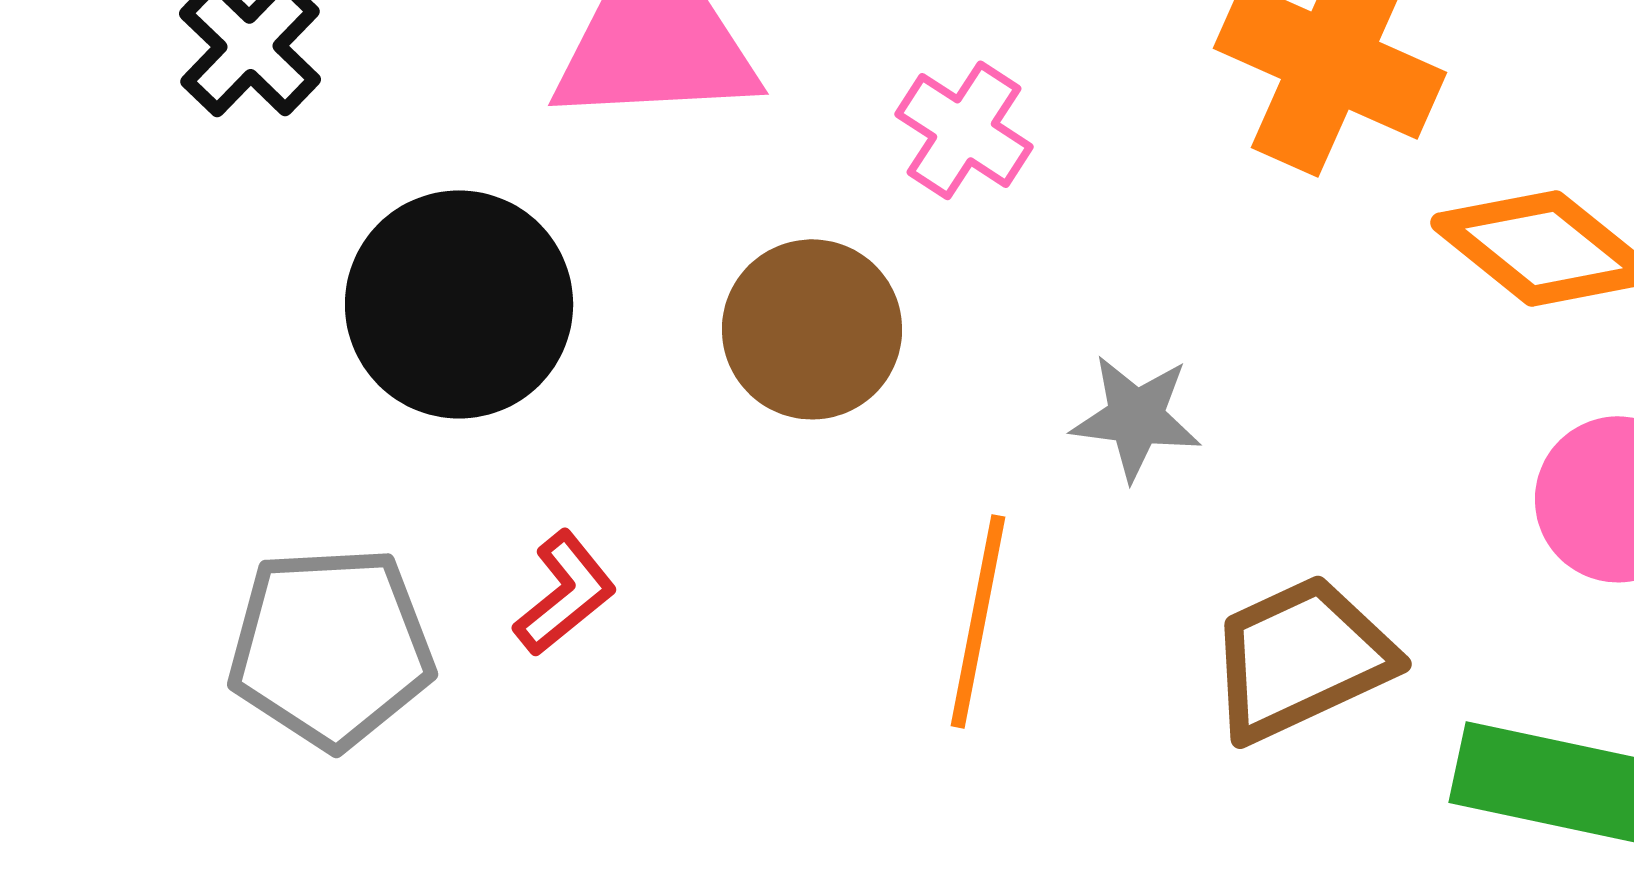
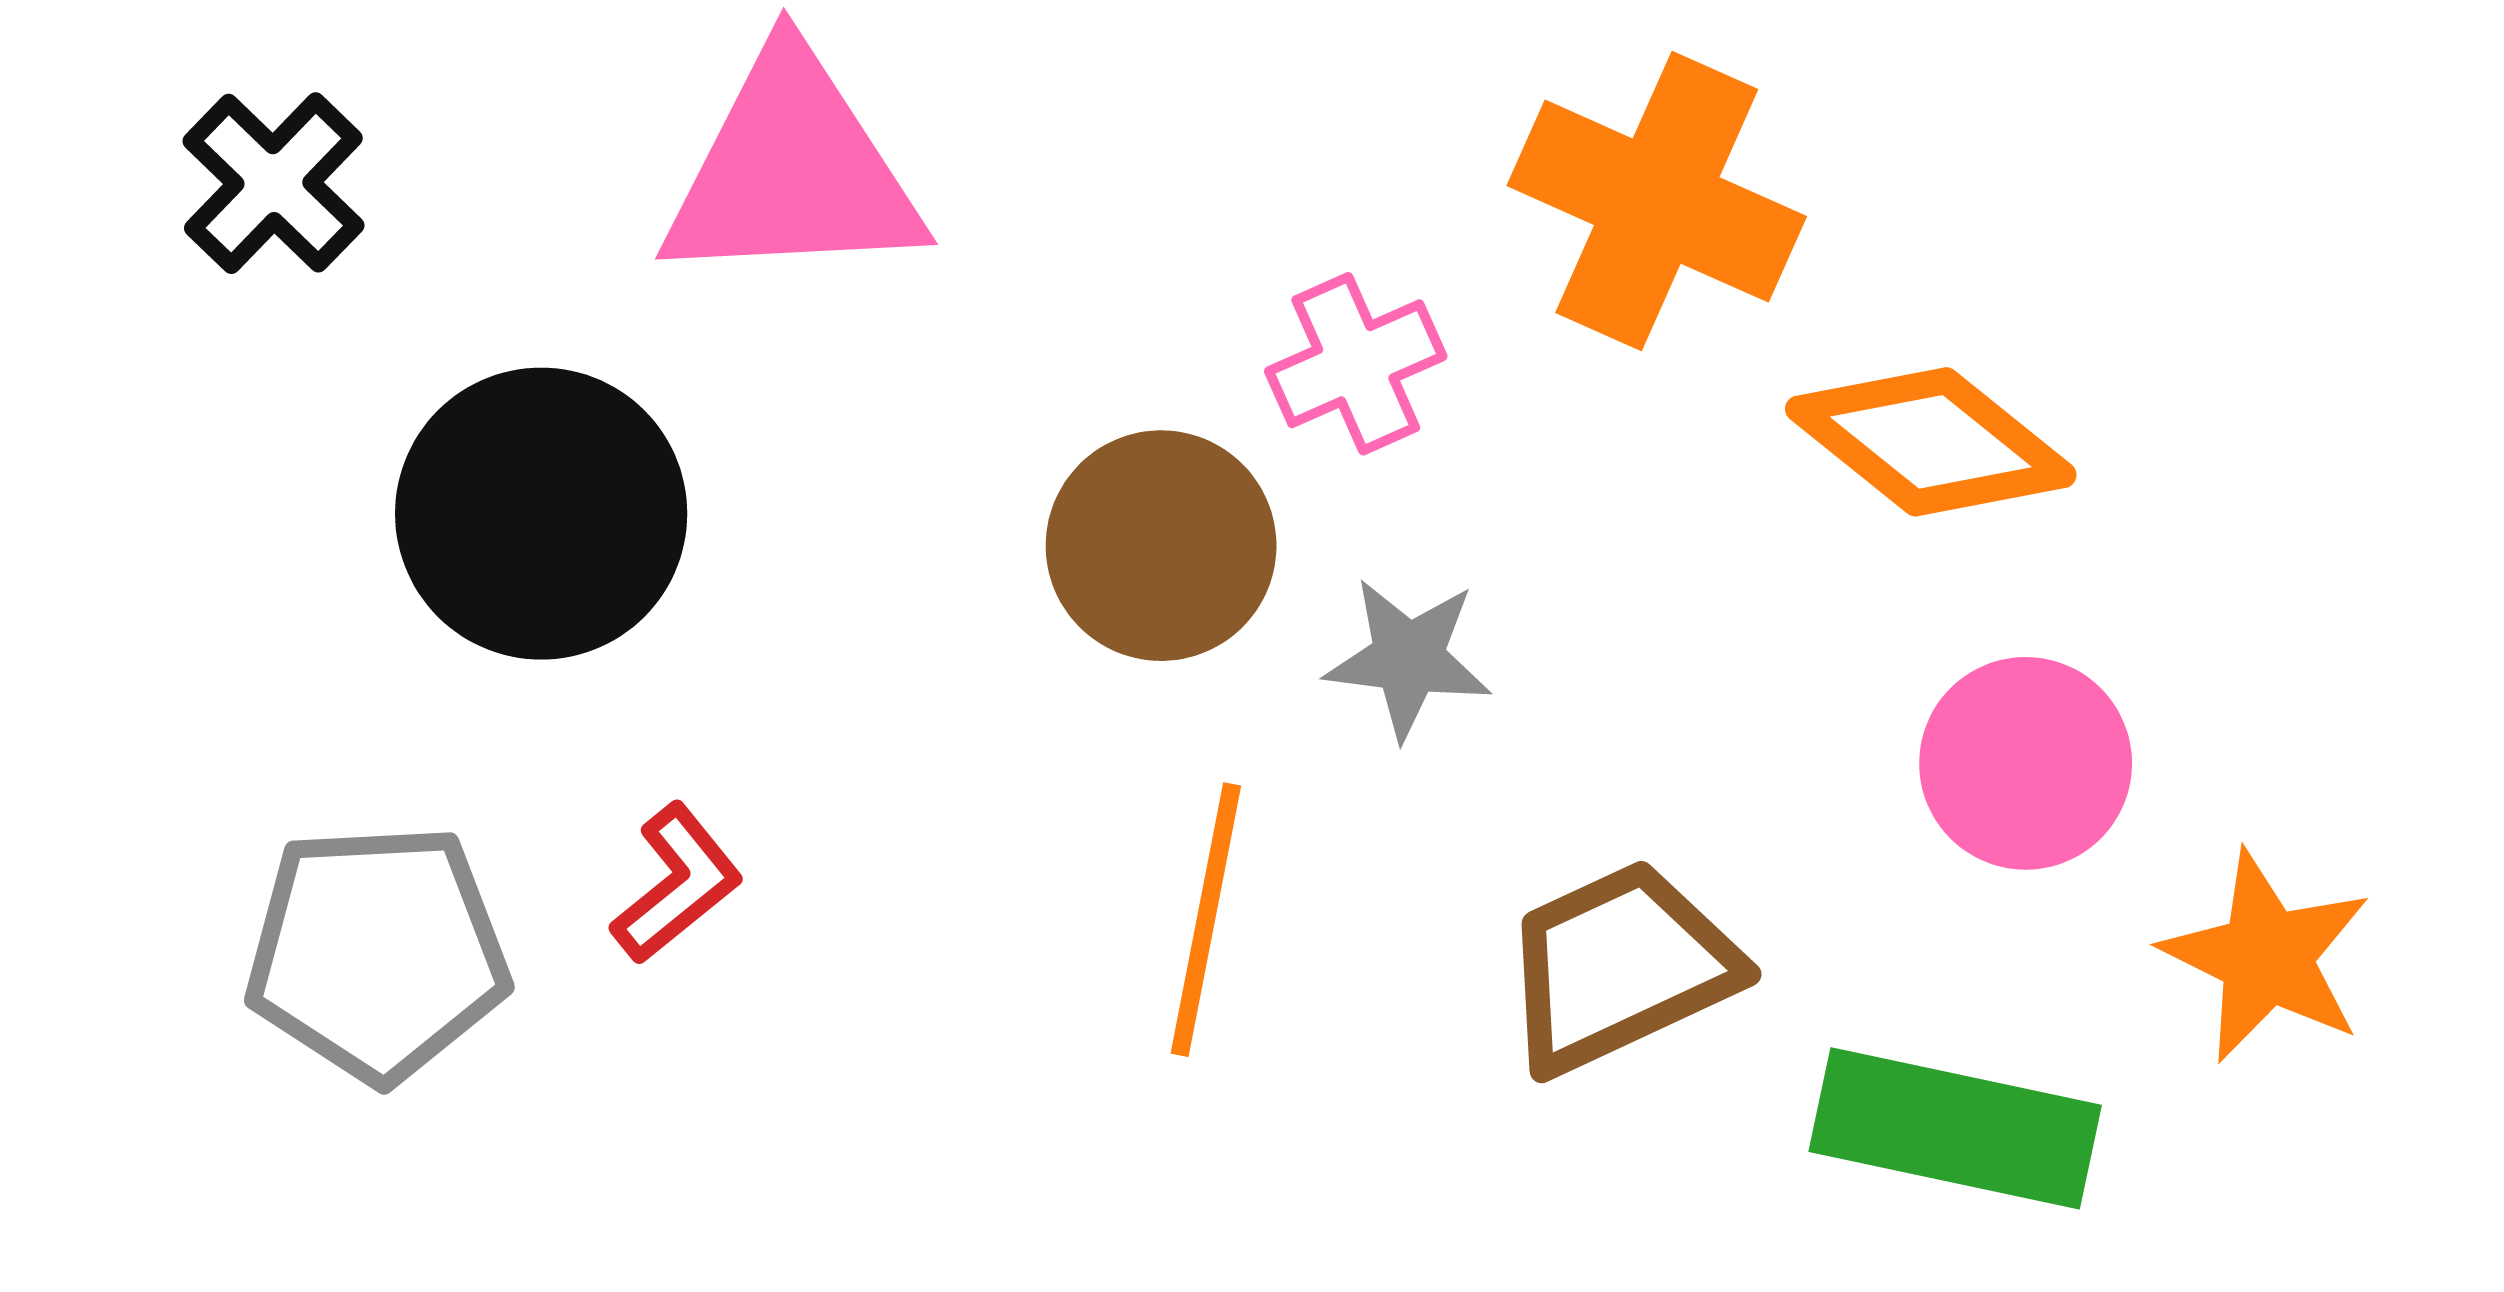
pink cross: (964, 130) -> (1356, 364), moved, turned 33
brown circle: (812, 329) -> (1161, 546), moved

